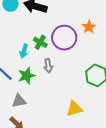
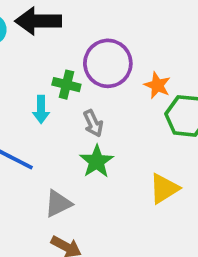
orange star: (89, 27) -> (157, 85), moved
green star: (27, 76) -> (97, 161), moved

